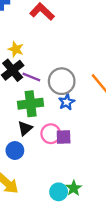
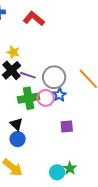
black triangle: (25, 128) -> (16, 124), moved, turned -32
pink circle: (51, 134) -> (46, 98), moved
purple square: (64, 137) -> (67, 126), moved

